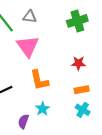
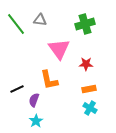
pink triangle: (28, 46) -> (59, 49), moved
cyan star: (42, 109) -> (36, 121), moved
purple semicircle: (23, 121) -> (34, 100), moved

